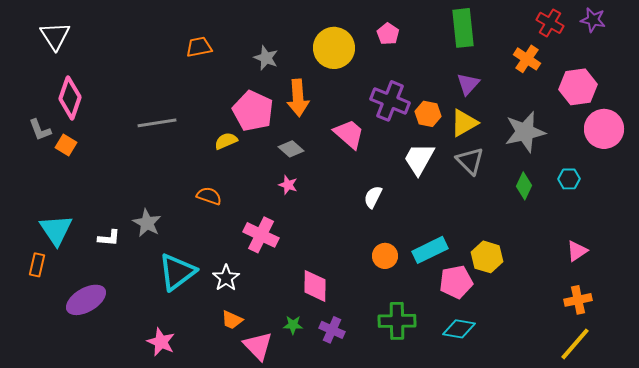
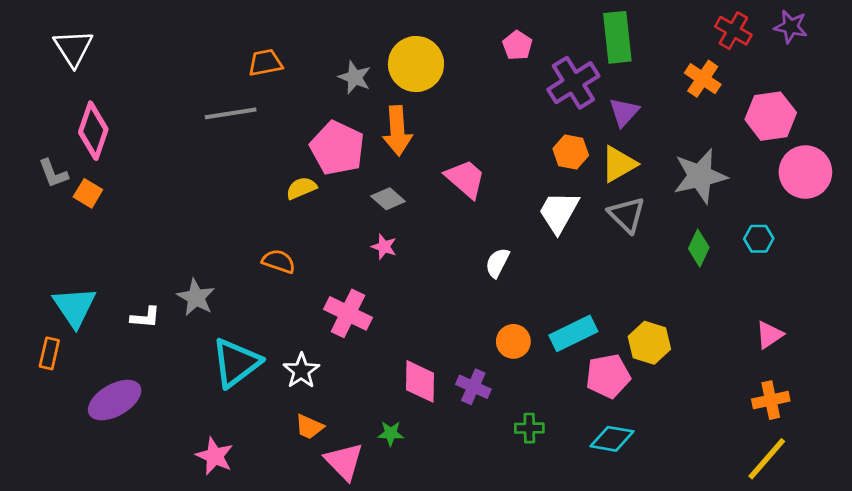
yellow circle: (334, 48) -> (416, 64), moved
purple cross: (390, 101) -> (573, 83), moved, turned 36
gray line: (157, 123) -> (231, 113), moved
green cross: (397, 321) -> (529, 428), size x0.6
purple cross: (332, 330) -> (473, 387), moved

